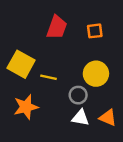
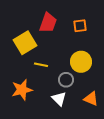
yellow square: (21, 64) -> (25, 43), moved, turned 30
white triangle: (81, 118) -> (59, 99), moved, turned 35

